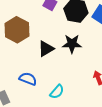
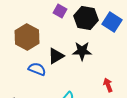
blue semicircle: (28, 79) -> (37, 69), moved

